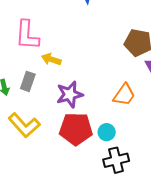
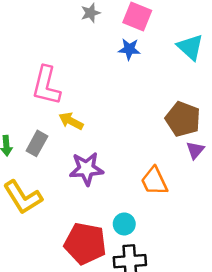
orange trapezoid: (124, 95) -> (154, 181), turned 110
red pentagon: (76, 129) -> (85, 244), moved

